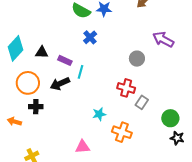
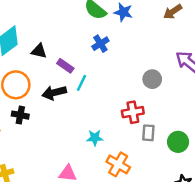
red cross: (126, 88) -> (133, 112), turned -36
gray rectangle: (142, 102) -> (148, 133), turned -40
green circle: (170, 118) -> (178, 142), moved

